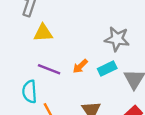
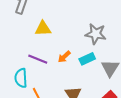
yellow triangle: (43, 33) -> (43, 29), moved

